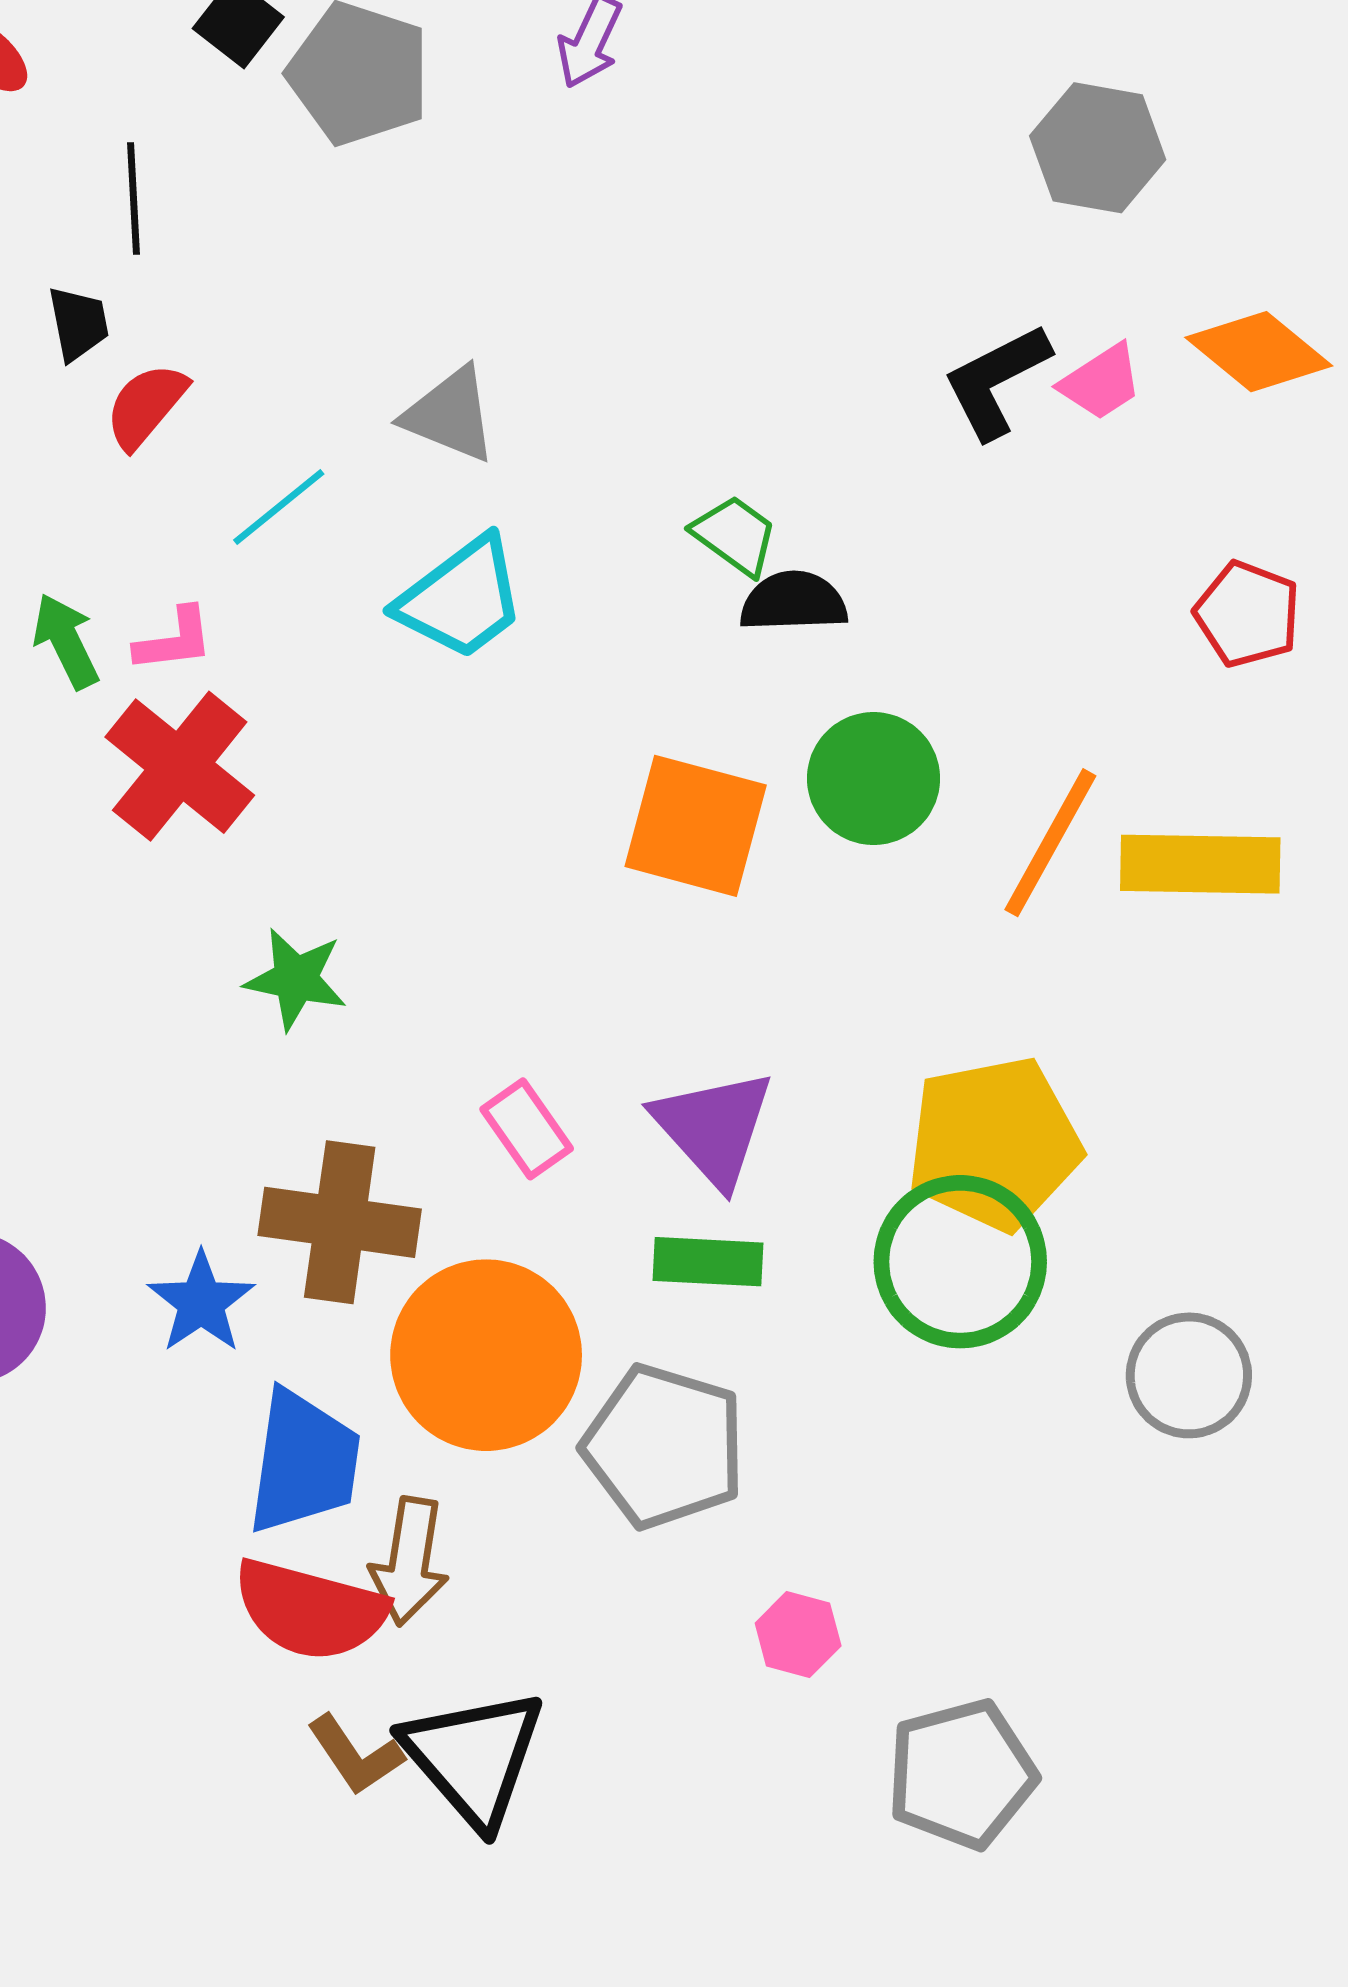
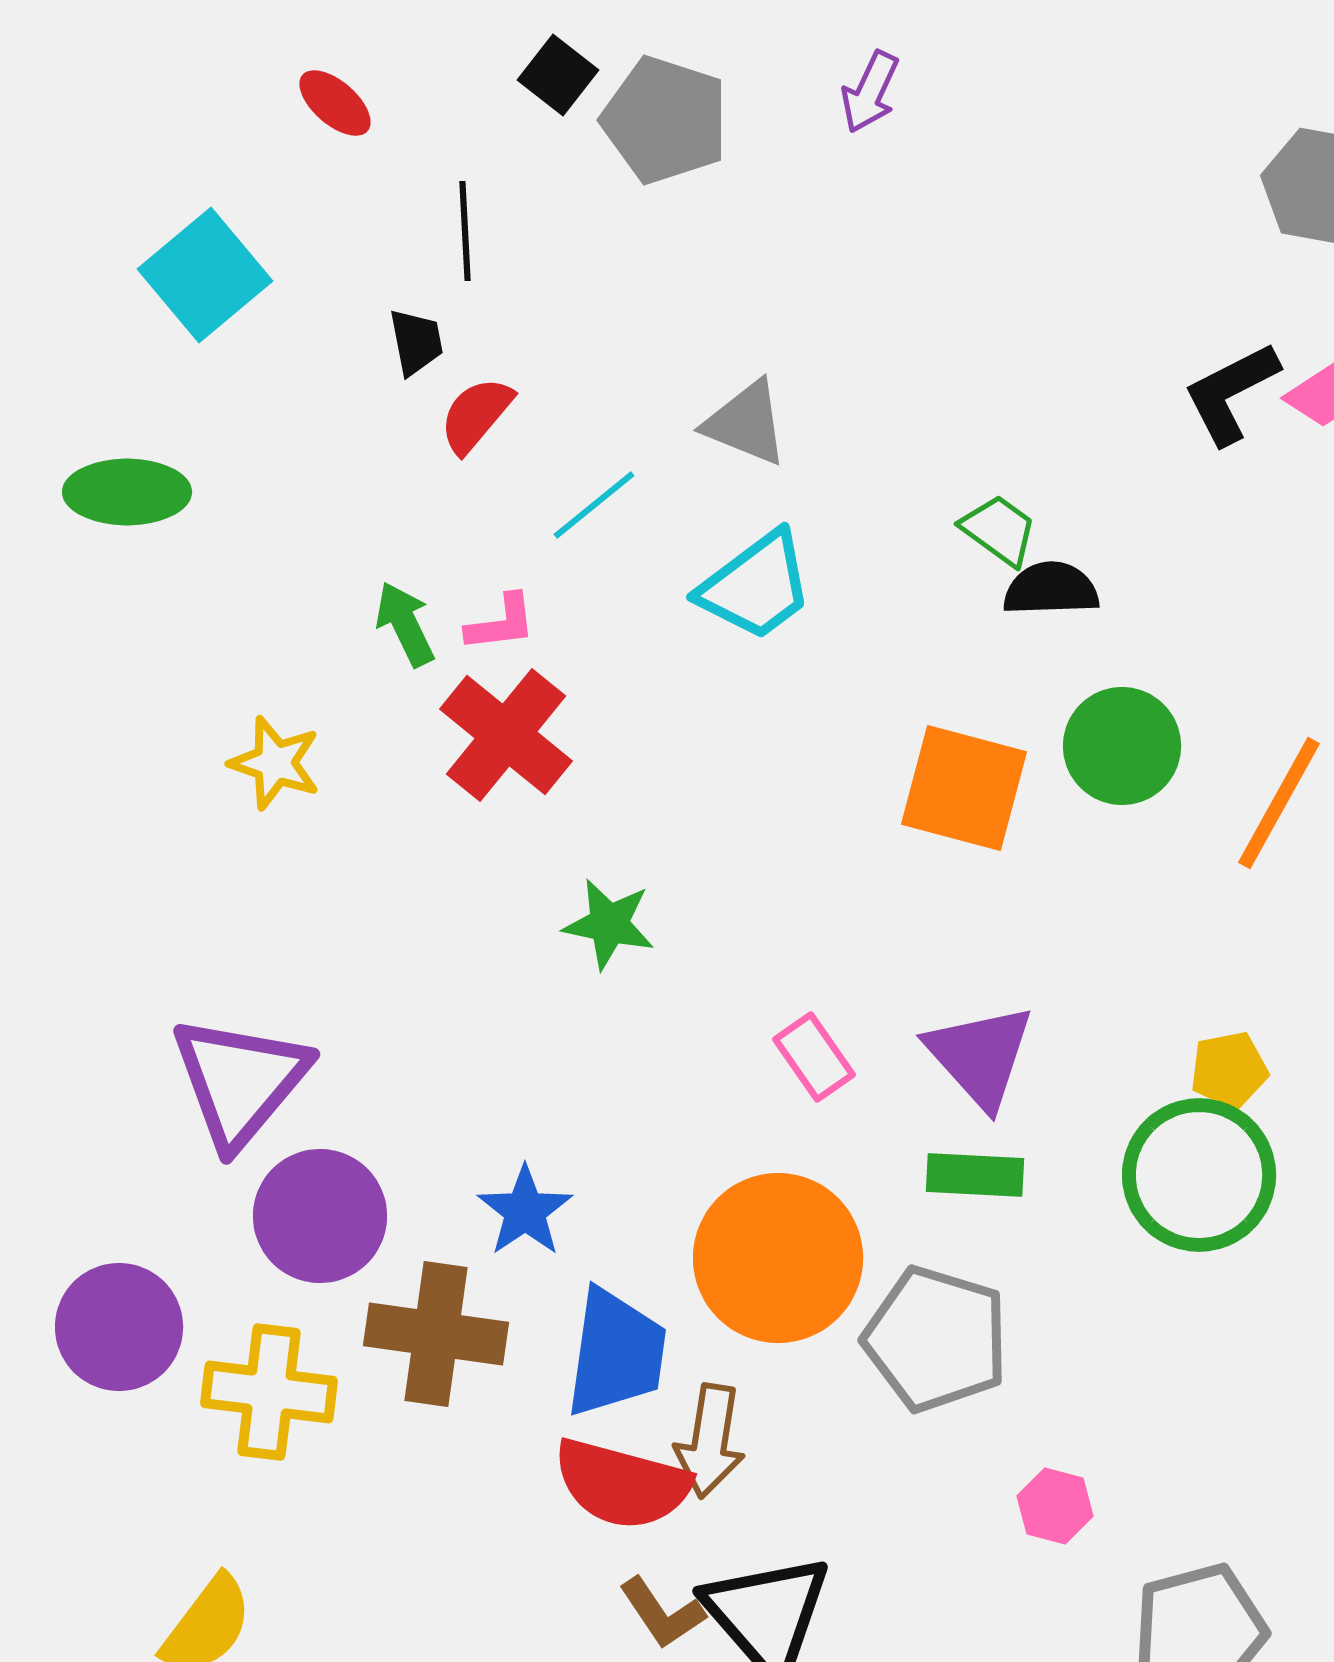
yellow pentagon: (994, 1143) -> (1229, 1070), size x0.5
brown cross: (340, 1222) -> (436, 1334), moved

